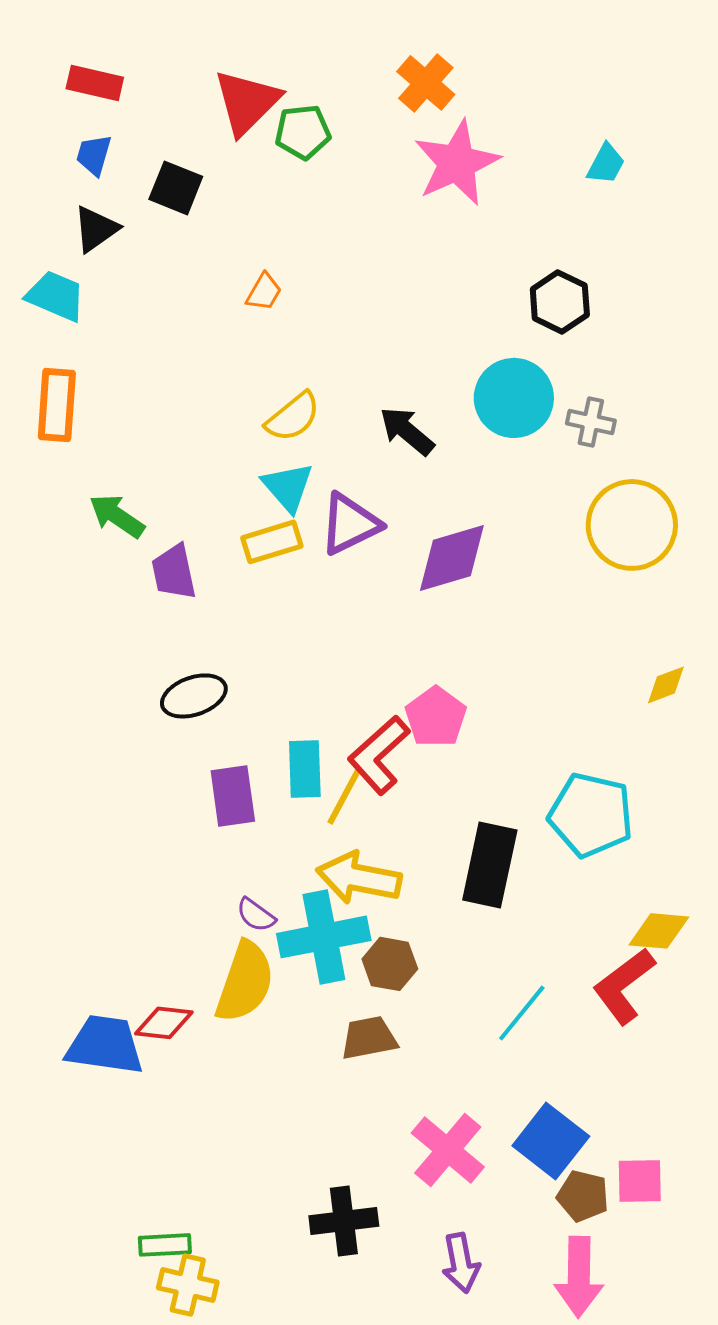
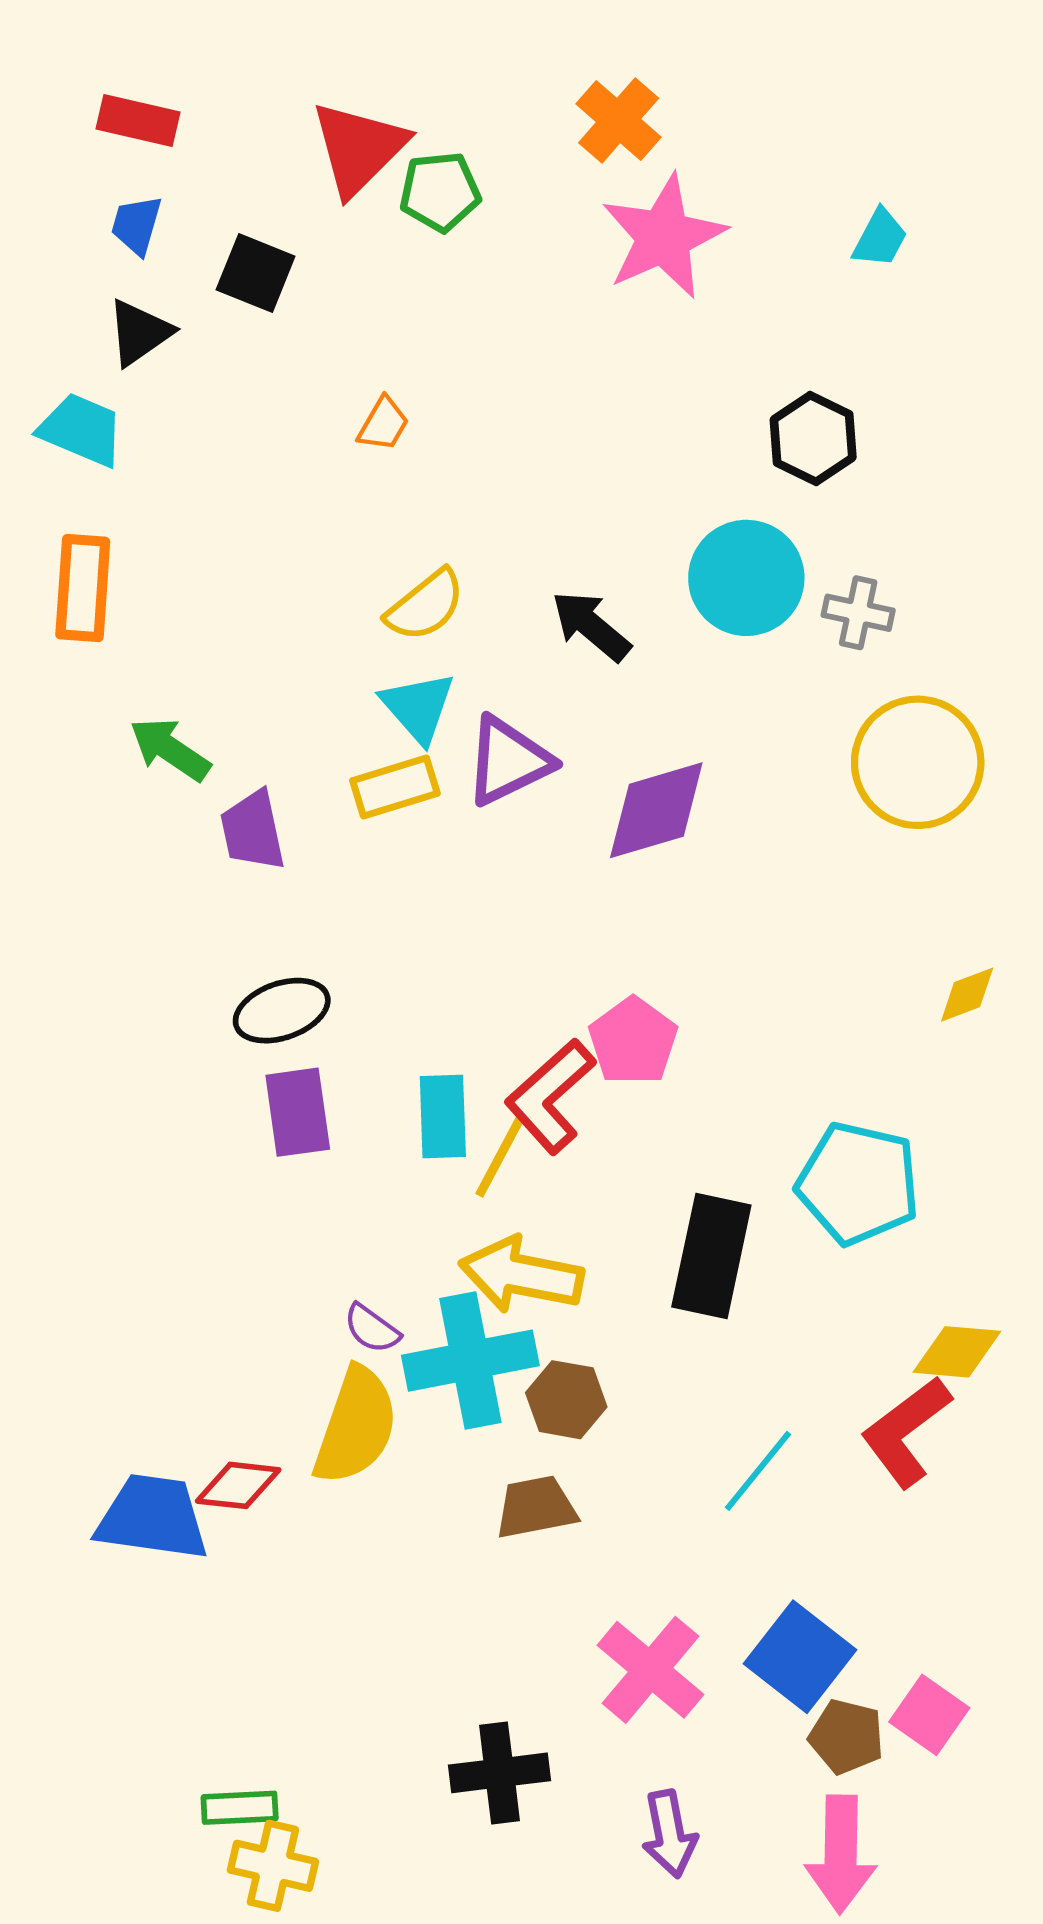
purple rectangle: (233, 796) -> (298, 1112), moved
pink square: (640, 1181) -> (929, 1715), turned 36

